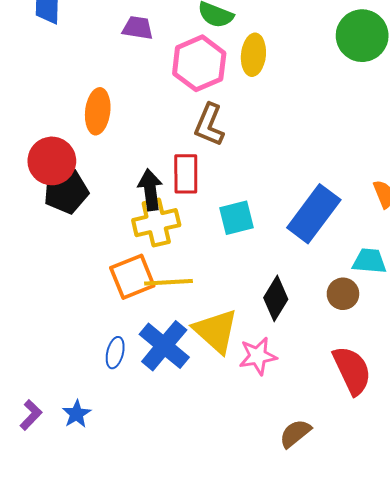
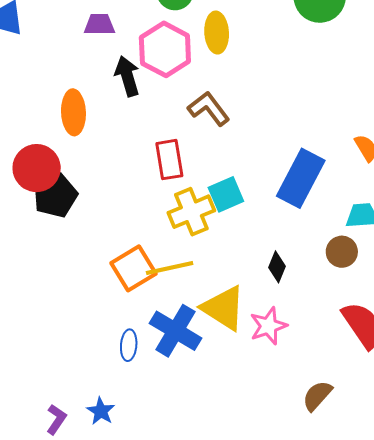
brown L-shape: (209, 125) -> (209, 109), moved, turned 129
black arrow: (150, 190) -> (127, 76), moved
yellow cross: (156, 223) -> (191, 212), moved
black diamond: (276, 298) -> (277, 267), size x0.7

